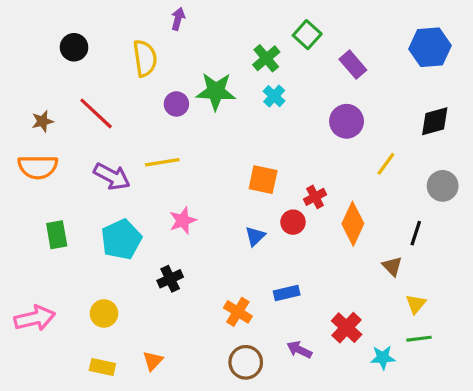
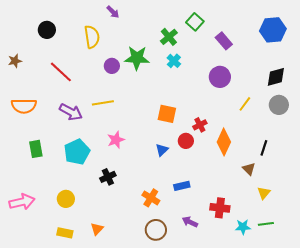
purple arrow: (178, 19) -> (113, 12), turned 120
brown star: (43, 121) -> (15, 61), moved
gray circle: (443, 186) -> (279, 105), moved
red cross: (347, 328) -> (220, 208), turned -36
green line: (419, 339) -> (266, 224), moved

